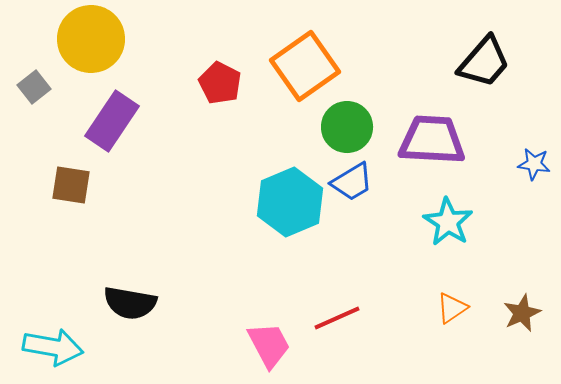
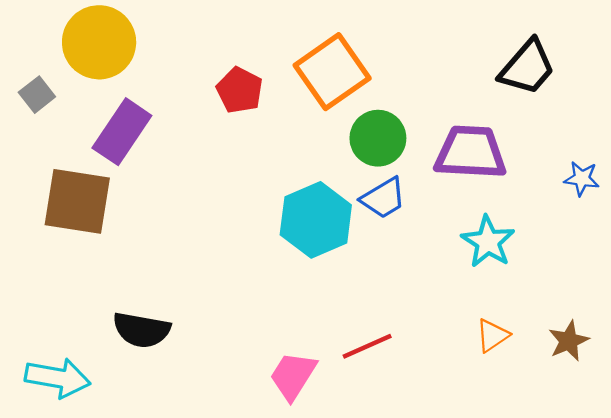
brown square: (71, 185) -> (77, 201), size x1.6
pink trapezoid: (269, 345) -> (293, 376), turned -120

